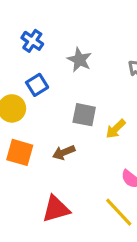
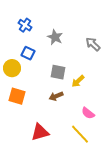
blue square: (37, 85) -> (28, 53), turned -32
brown arrow: (64, 152) -> (56, 96), moved

